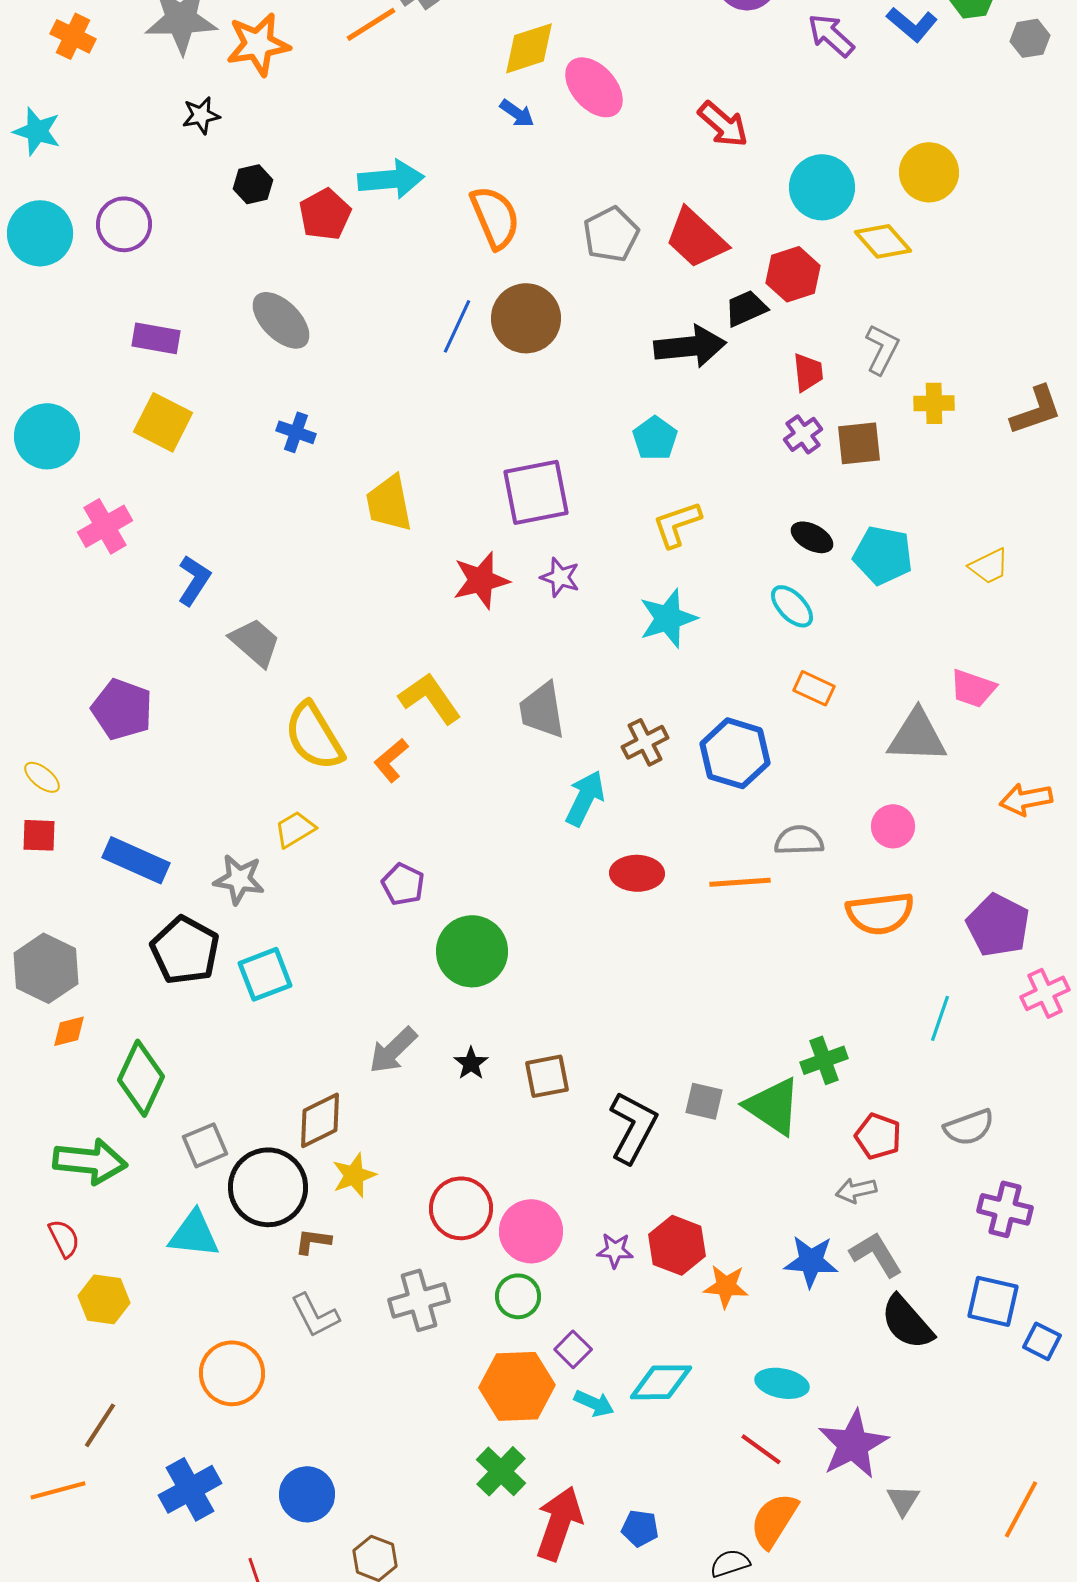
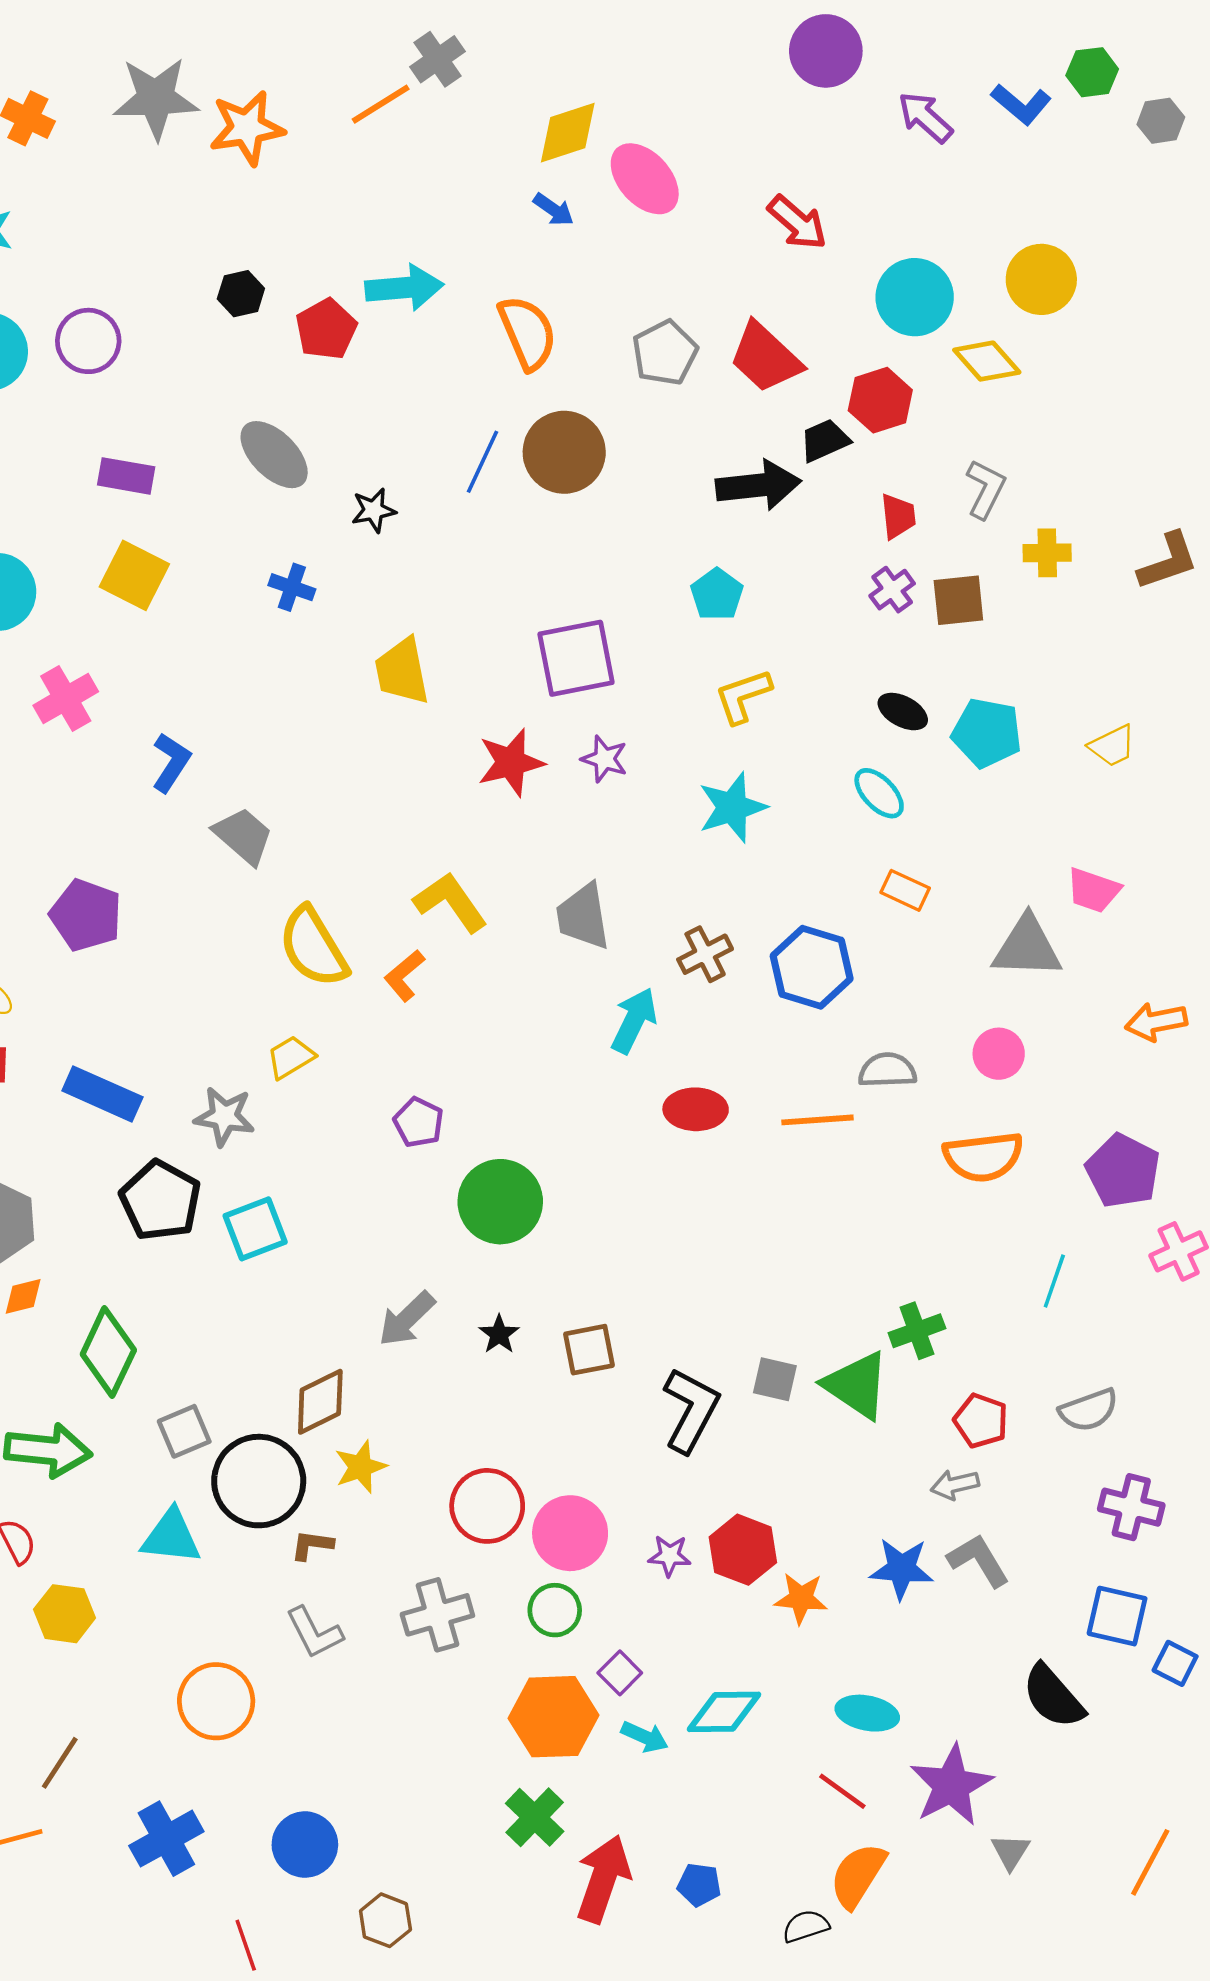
black star: (201, 115) -> (374, 510), moved
black semicircle: (907, 1322) -> (1053, 1697), moved

